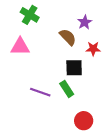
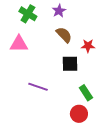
purple star: (85, 22) -> (59, 11), moved
green rectangle: (67, 89) -> (86, 93), moved

